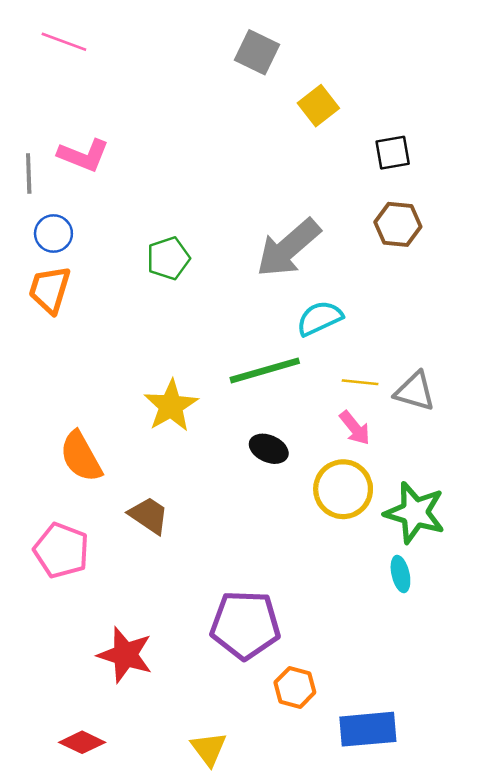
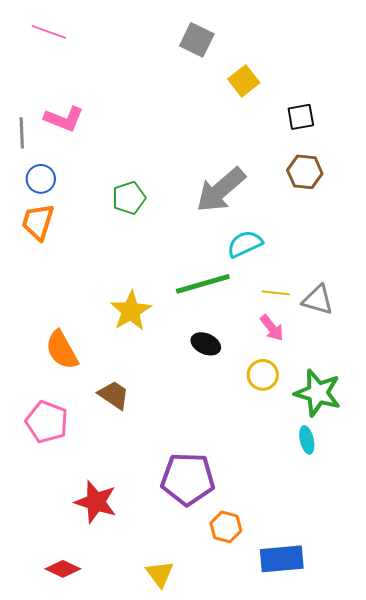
yellow circle: (343, 489) -> (263, 375), size x0.7

